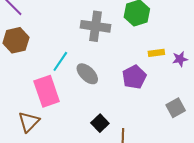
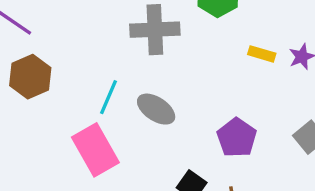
yellow rectangle: (156, 53) -> (262, 54), turned 35
purple pentagon: (134, 77) -> (237, 138), moved

